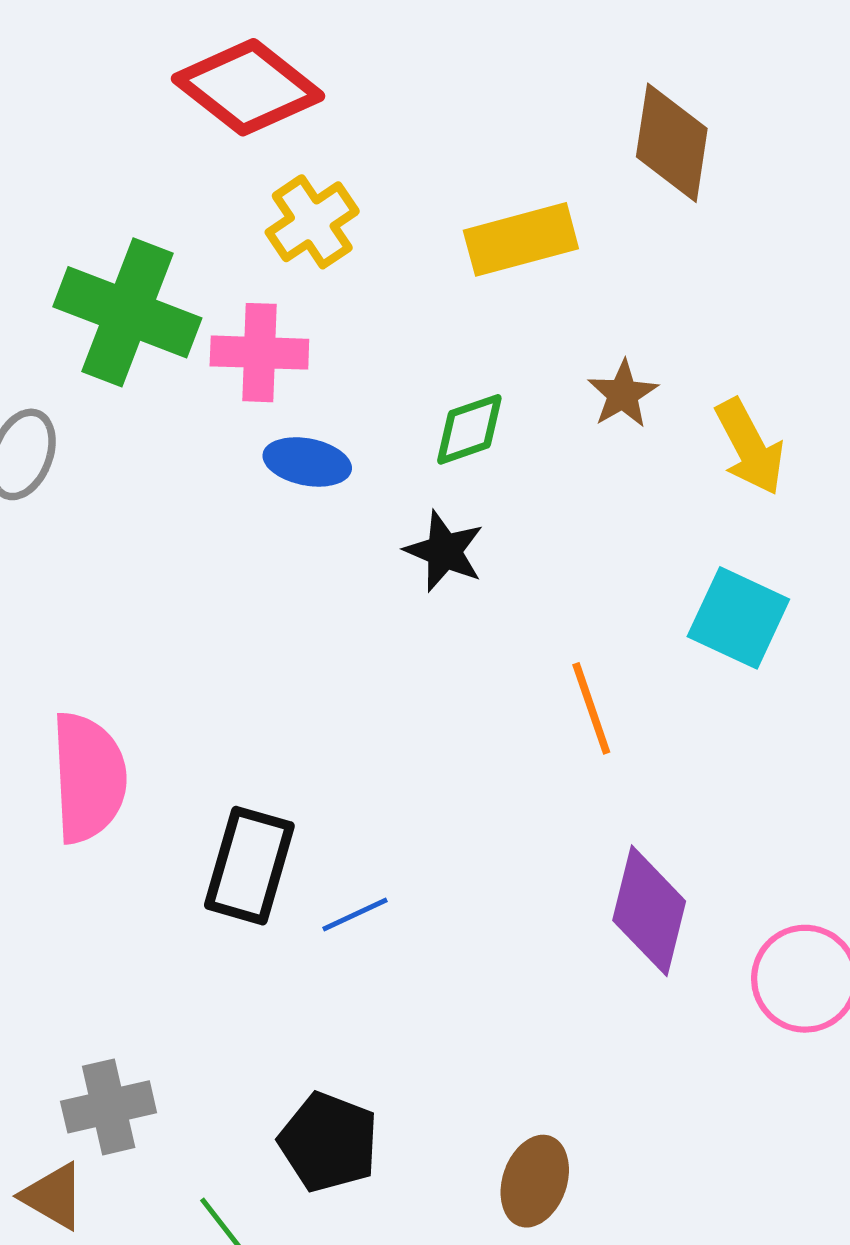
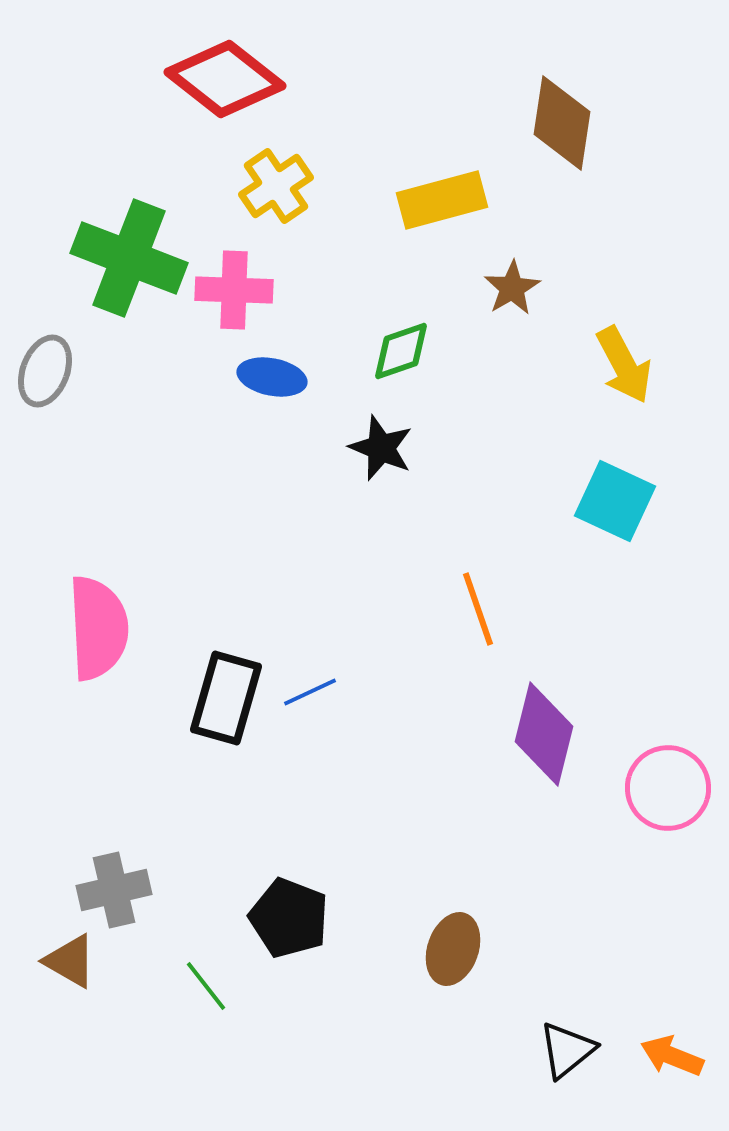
brown star: (623, 394) -> (512, 288), moved
orange line: (591, 708) -> (478, 609), moved
blue line: (355, 915) -> (310, 692), moved

